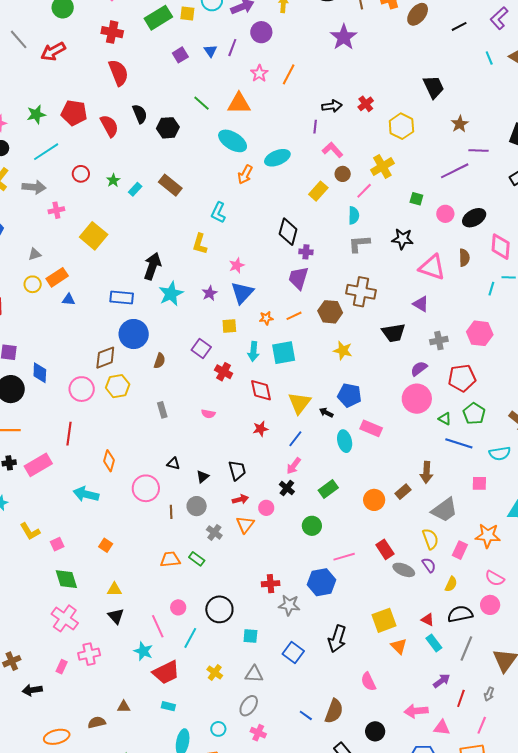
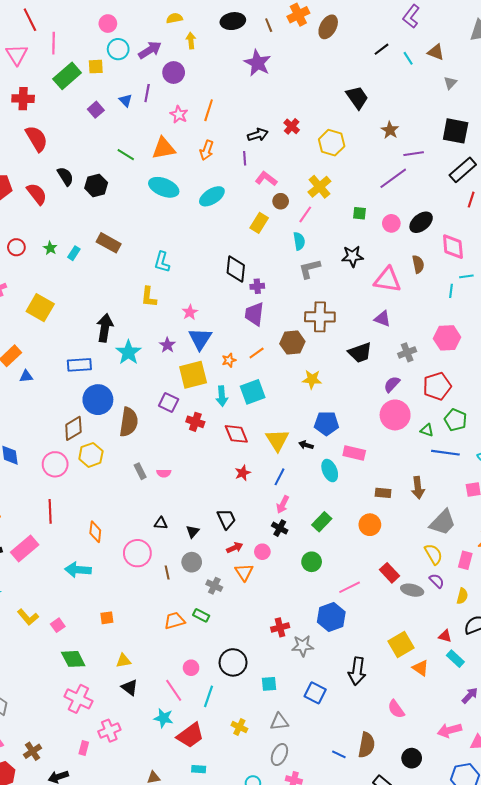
black line: (459, 26) -> (382, 49), moved
orange arrow: (245, 175) -> (207, 150), moved
yellow square: (229, 326) -> (193, 375), size x1.8
brown semicircle: (160, 361) -> (129, 422), size x1.8
pink semicircle: (208, 414) -> (164, 473), moved
brown rectangle: (403, 492) -> (383, 493), moved, turned 56
orange square: (106, 545) -> (107, 618), turned -32

